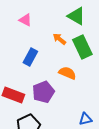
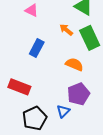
purple pentagon: (43, 92) -> (78, 94), moved
blue triangle: (85, 119) -> (63, 111), moved, turned -32

